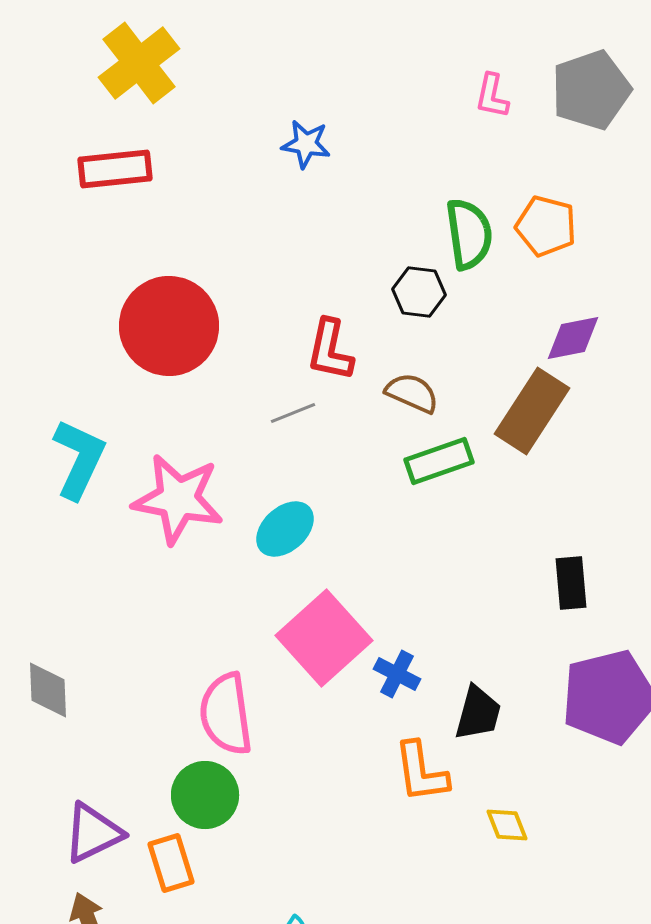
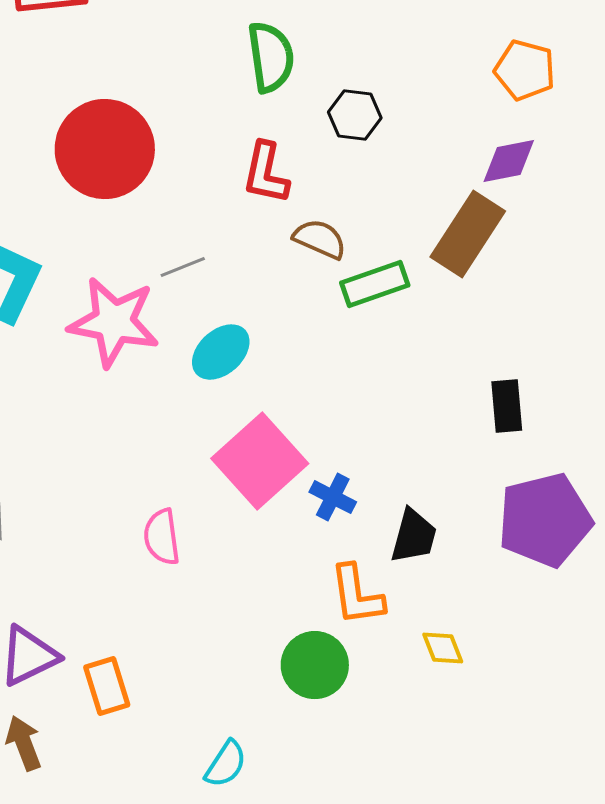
orange pentagon: (546, 226) -> (525, 70), moved
green semicircle: (469, 234) -> (271, 57), moved
brown semicircle: (412, 393) -> (320, 239), moved
gray line: (293, 413) -> (183, 267), moved
pink semicircle: (226, 714) -> (162, 537), size x0.7
green circle: (205, 795) -> (315, 665), moved

